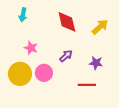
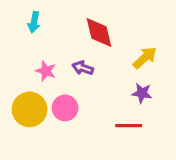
yellow arrow: (100, 27) -> (145, 58), moved
purple arrow: (66, 56) -> (83, 68), moved, turned -120

